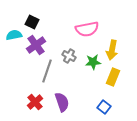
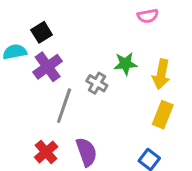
black square: (32, 22) -> (42, 32), turned 32
pink semicircle: (87, 29) -> (148, 16), moved, size x0.6
green star: (93, 62) -> (125, 64), moved

